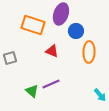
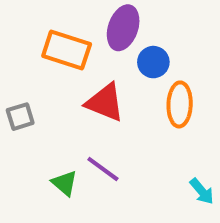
red triangle: (52, 51) -> (105, 102), size x1.5
purple line: (51, 84) -> (103, 169), turned 60

